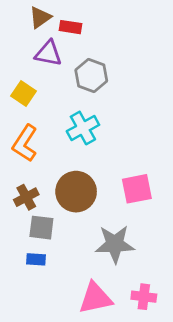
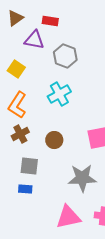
brown triangle: (40, 17) -> (15, 18), moved
brown circle: (76, 192) -> (54, 140), size x0.6
brown cross: (26, 197) -> (20, 134), moved

